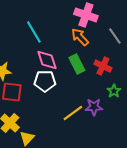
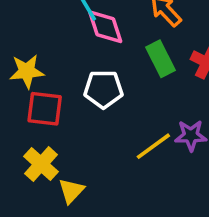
pink diamond: (47, 60) -> (105, 27), moved

